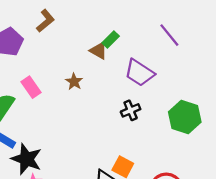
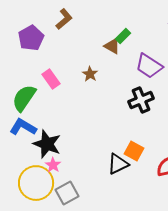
black cross: (131, 110) -> (141, 100), size x1.4

